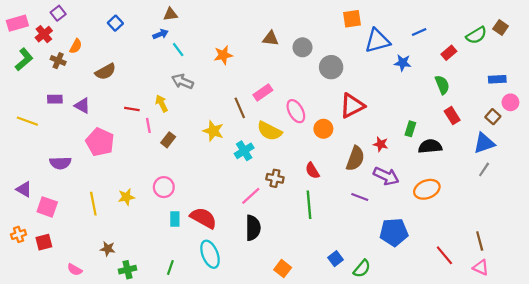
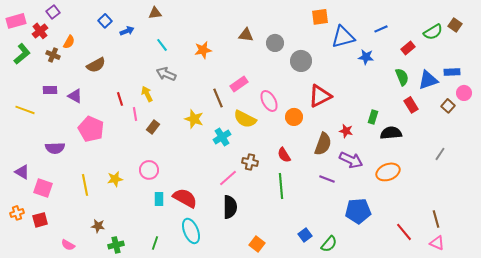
blue arrow: (160, 34) -> (127, 31), moved
red line: (132, 109) -> (120, 99), turned 64
blue triangle: (484, 143) -> (428, 80), moved

